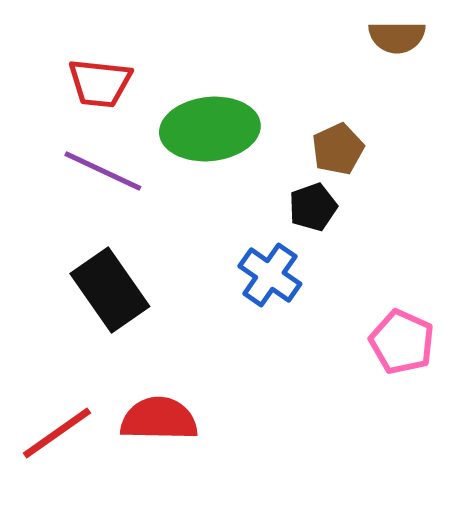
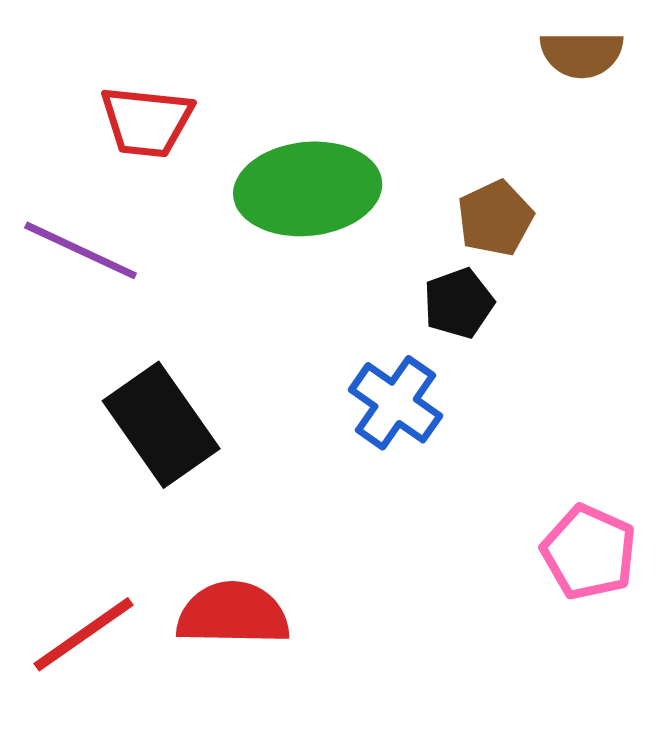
purple line: (103, 171) -> (81, 250), moved
pink pentagon: (402, 342) -> (589, 552), moved

